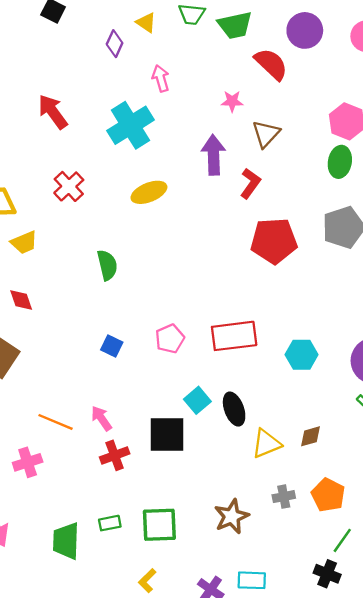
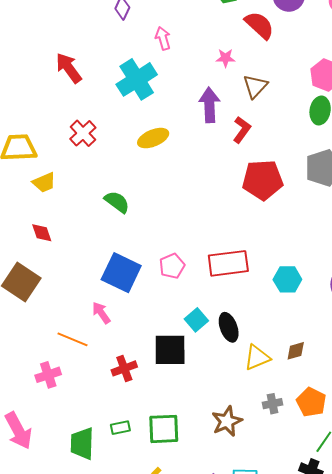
green semicircle: (107, 265) -> (117, 202), turned -40
blue square: (112, 346) -> (121, 273), size x2.0
pink arrow: (101, 418) -> (101, 313), moved

